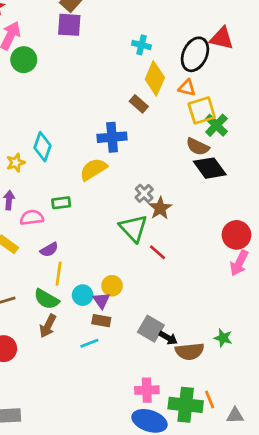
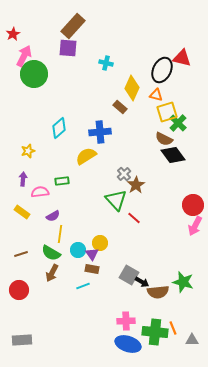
cyan cross: (141, 45) -> (106, 63), moved
green circle: (24, 60) -> (34, 74), size x1.4
cyan diamond: (42, 147) -> (59, 128), moved, turned 30
green star: (223, 338) -> (183, 282), size x1.5

